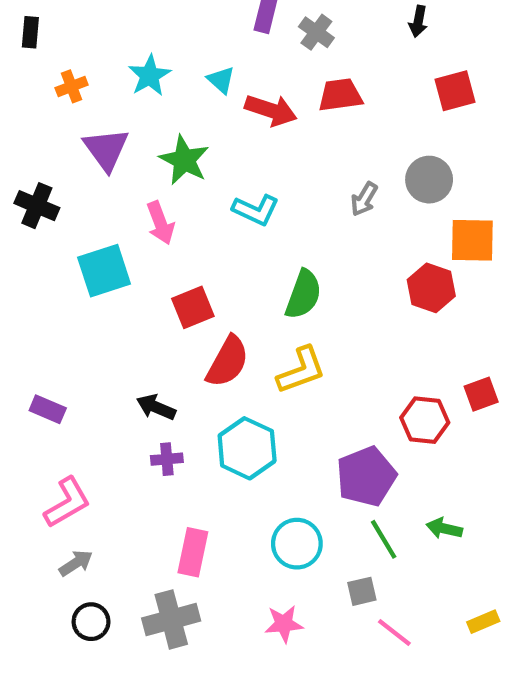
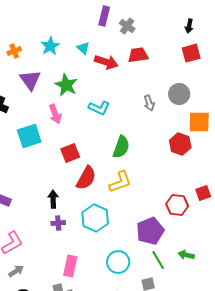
black arrow: (418, 21) -> (189, 26), moved
gray arrow: (364, 199) -> (149, 103), turned -49
black arrow: (156, 407) -> (53, 199), turned 66

